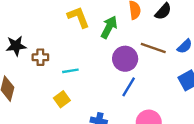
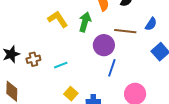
yellow square: (62, 99) -> (71, 94), moved

